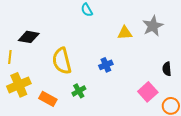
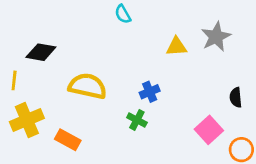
yellow semicircle: (62, 61) -> (88, 86), turned 116
green cross: (79, 91) -> (137, 120), moved, turned -32

